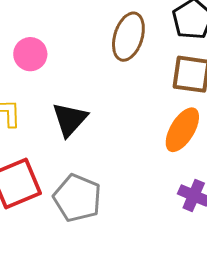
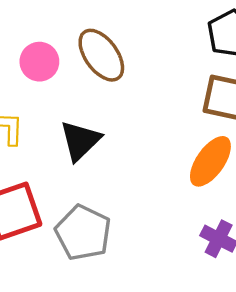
brown ellipse: (128, 37) -> (101, 55), moved, turned -57

